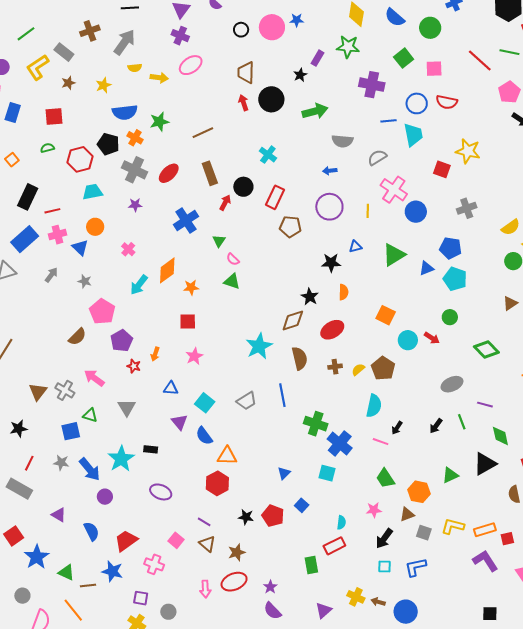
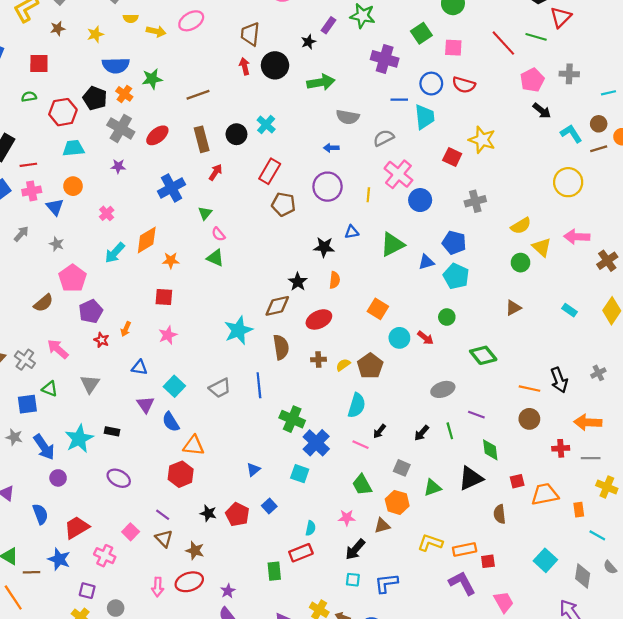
black circle: (243, 187) -> (236, 134), moved
gray square: (424, 533) -> (402, 468), moved
brown star: (237, 552) -> (195, 551), turned 30

